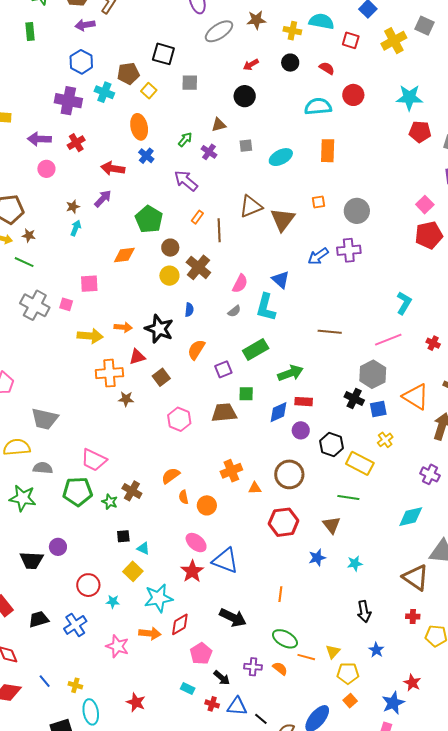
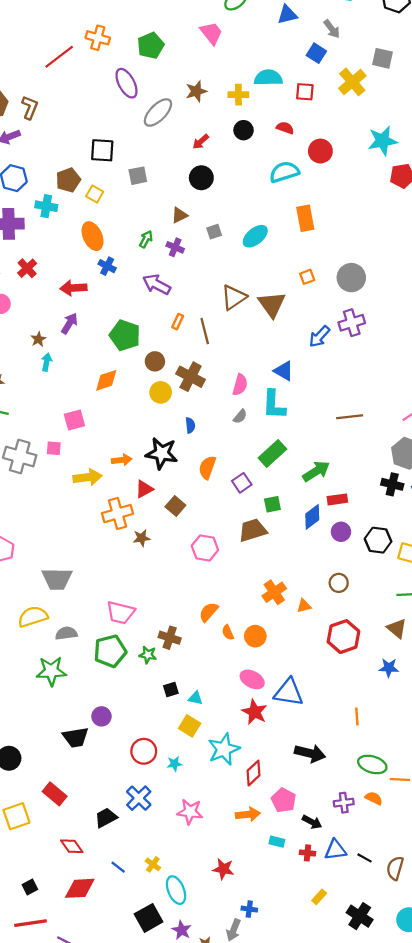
brown circle: (289, 474) -> (339, 583), size x0.6
blue star: (317, 558) -> (389, 668), turned 30
black trapezoid: (39, 619) -> (106, 818), moved
orange arrow: (150, 633) -> (248, 814), moved
yellow cross: (75, 685) -> (153, 864), turned 32

